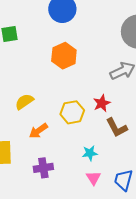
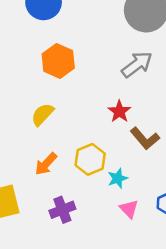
yellow semicircle: (24, 102) -> (42, 114), moved
yellow hexagon: (72, 112) -> (90, 159), moved

